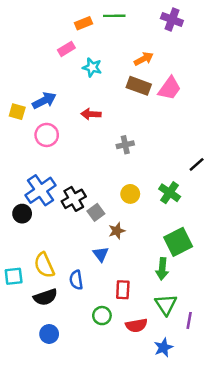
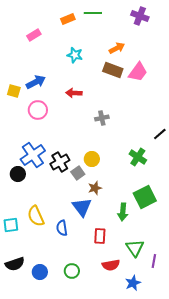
pink rectangle: (66, 49) -> (34, 35), moved
yellow circle: (130, 194) -> (92, 159), moved
blue triangle: (101, 254) -> (82, 207), size x1.5
green arrow: (162, 269) -> (123, 212), moved
black semicircle: (45, 297) -> (15, 264), moved
green circle: (102, 316) -> (72, 271), moved

